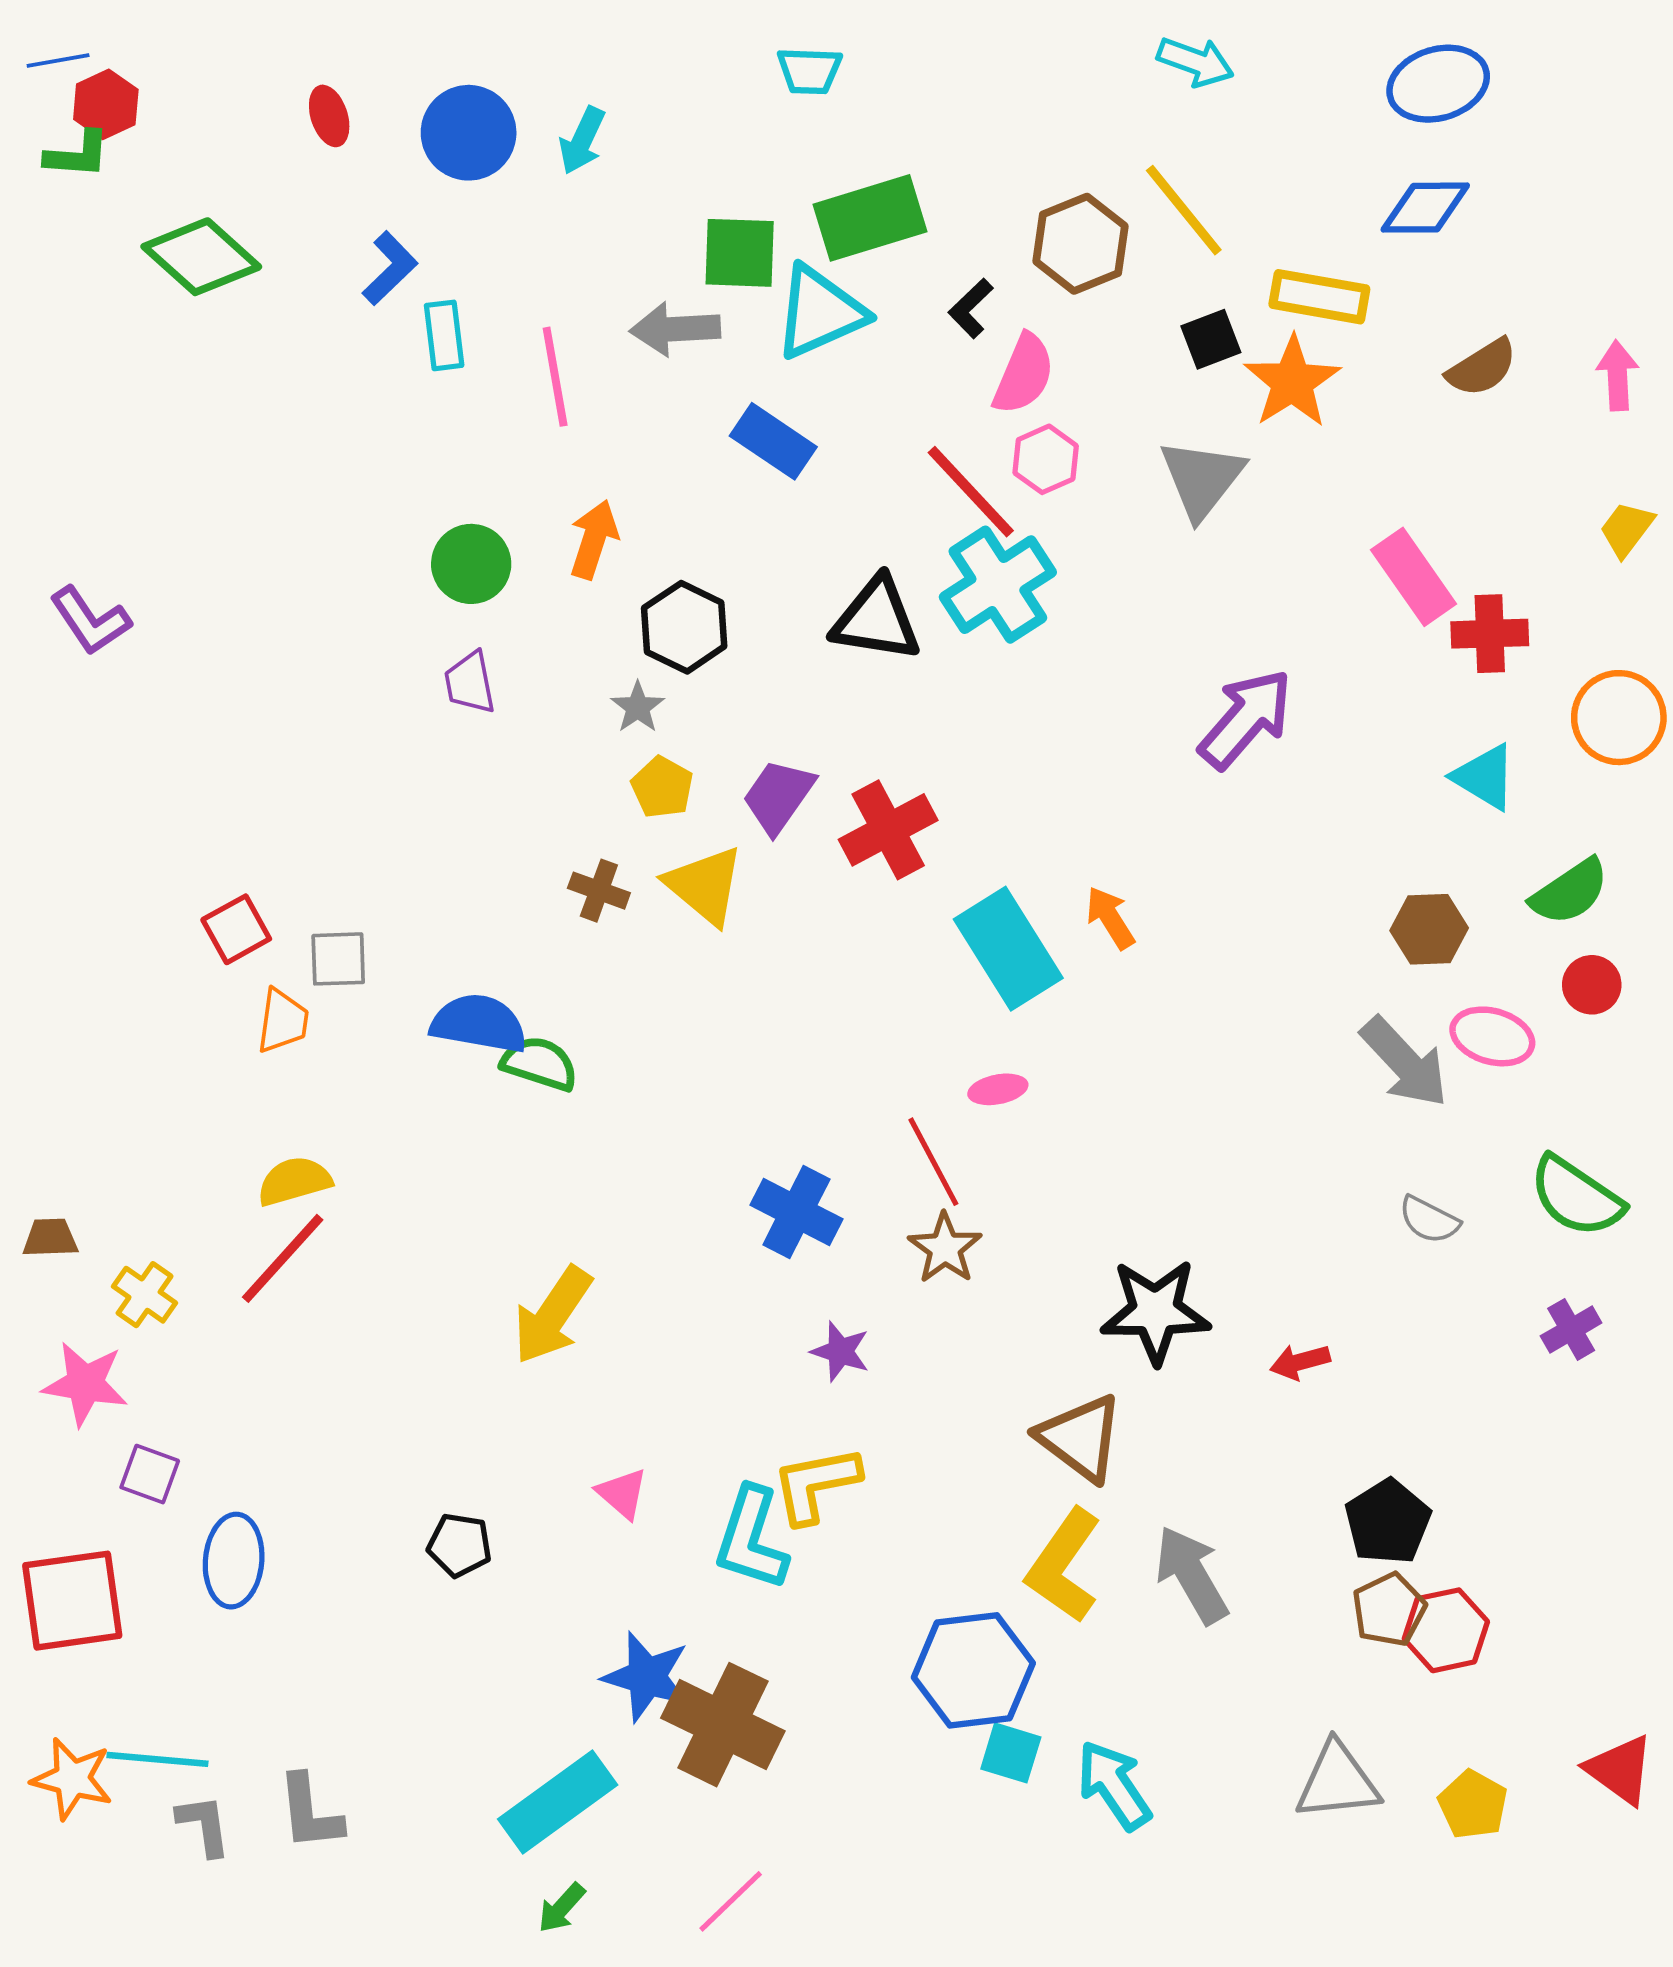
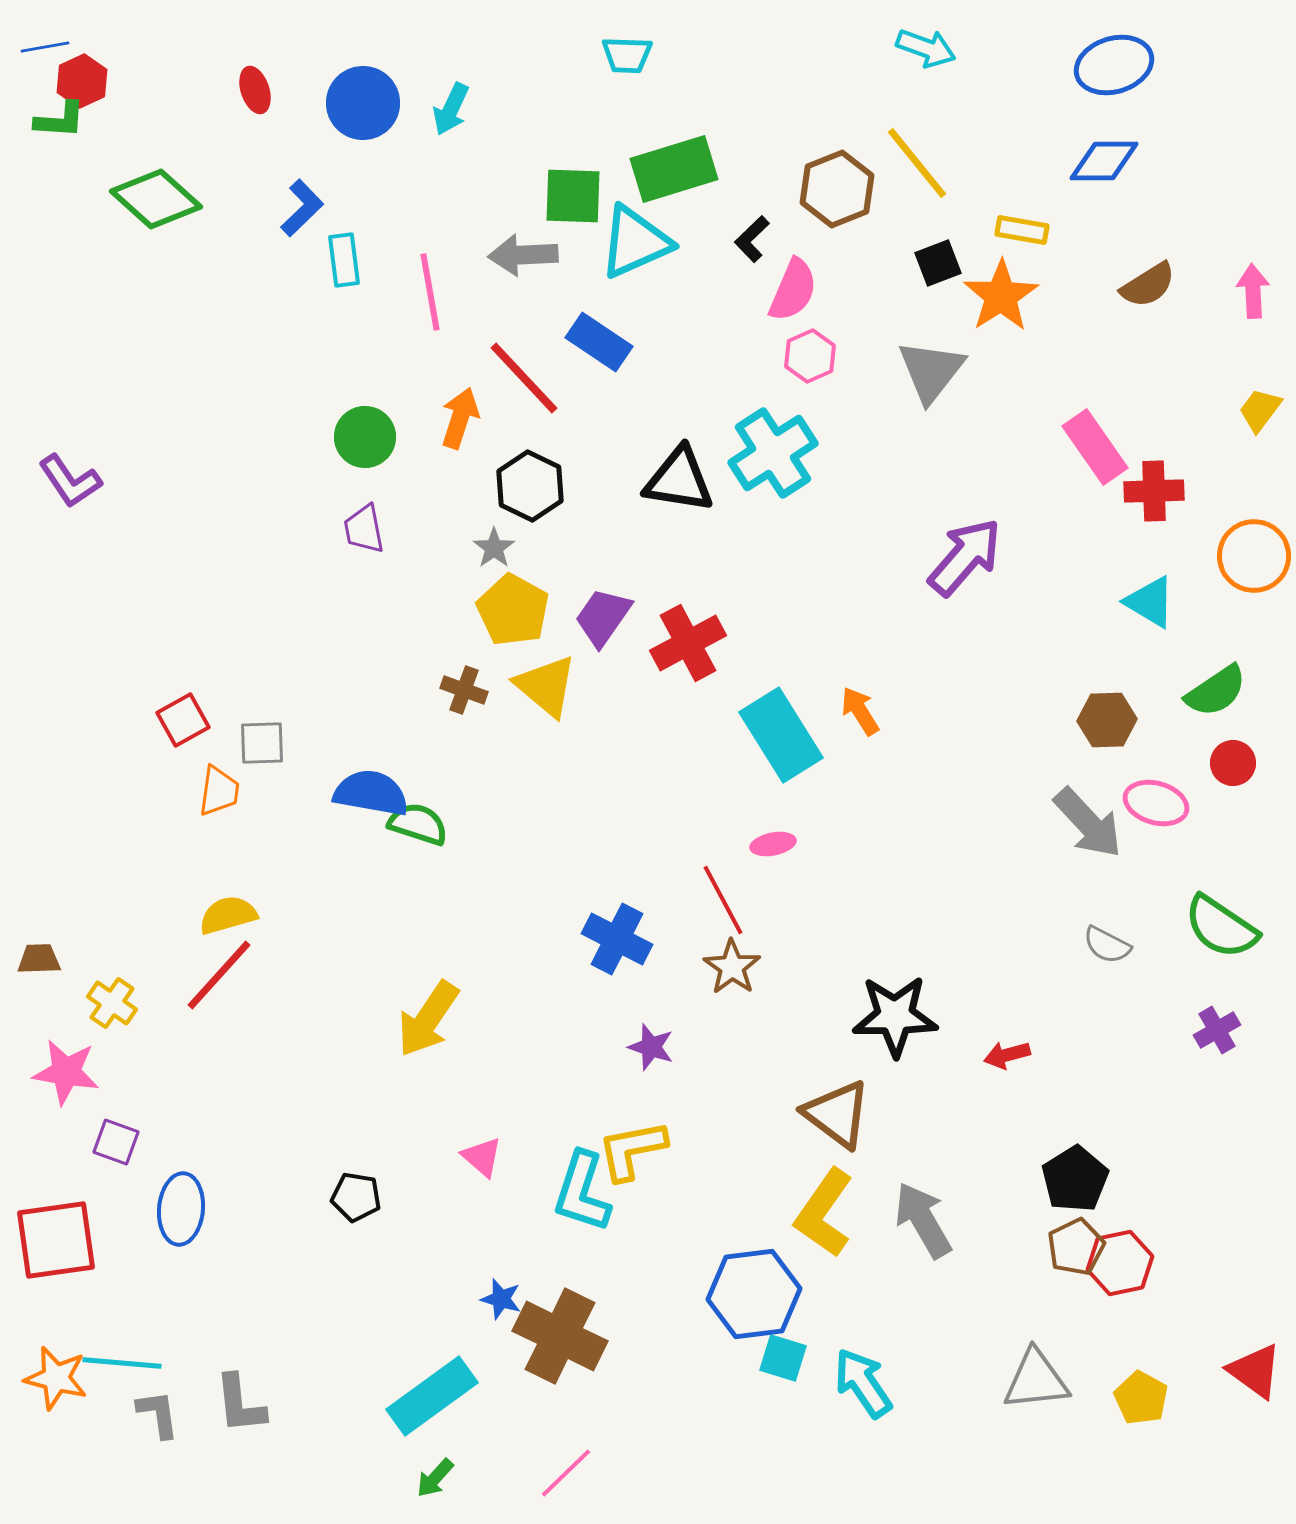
yellow rectangle: (1319, 297) -> (1022, 230), size x0.7
red line: (971, 492) -> (524, 378), moved
yellow pentagon: (662, 787) -> (513, 610), size x1.5
blue star: (647, 1677) -> (501, 1299), size x0.6

